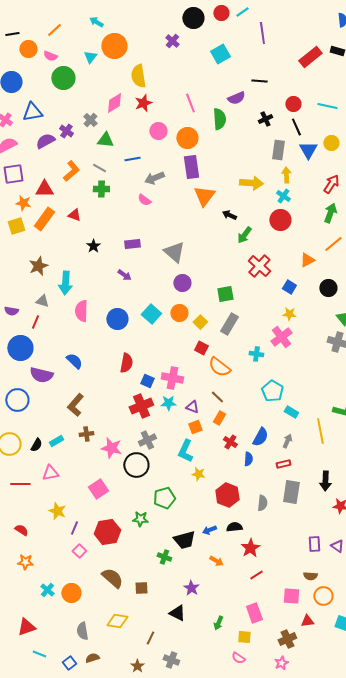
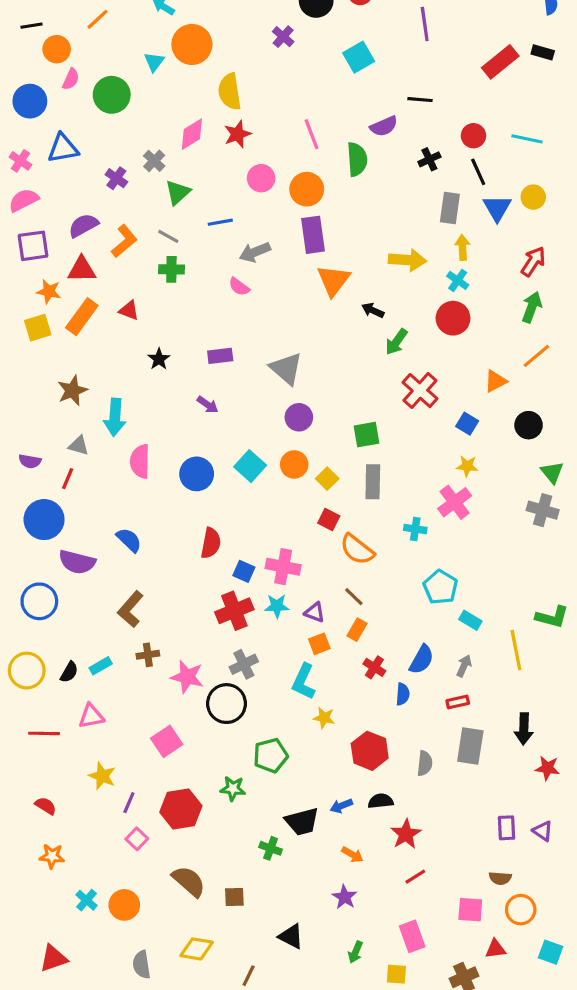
pink semicircle: (50, 56) -> (71, 79), moved, turned -88
green triangle: (105, 140) -> (178, 192), turned -48
purple semicircle: (45, 141) -> (83, 225), moved
gray rectangle: (229, 324) -> (373, 482), turned -30
purple star: (191, 588) -> (344, 897), moved

